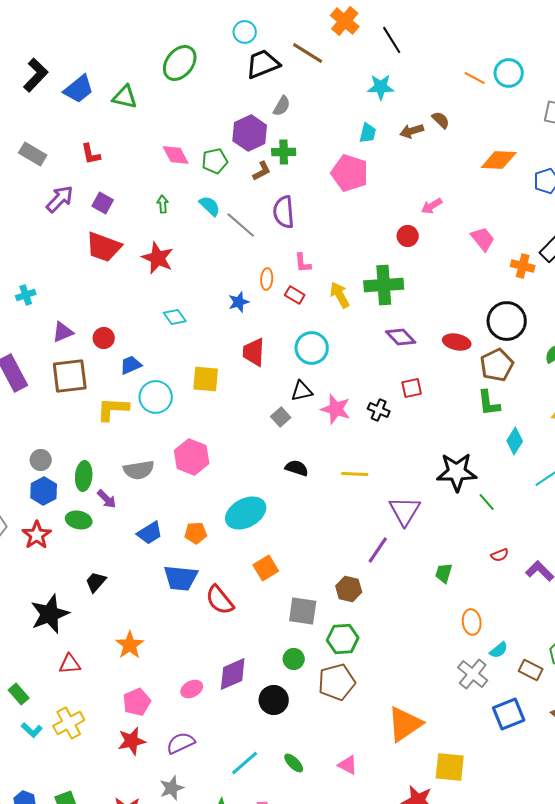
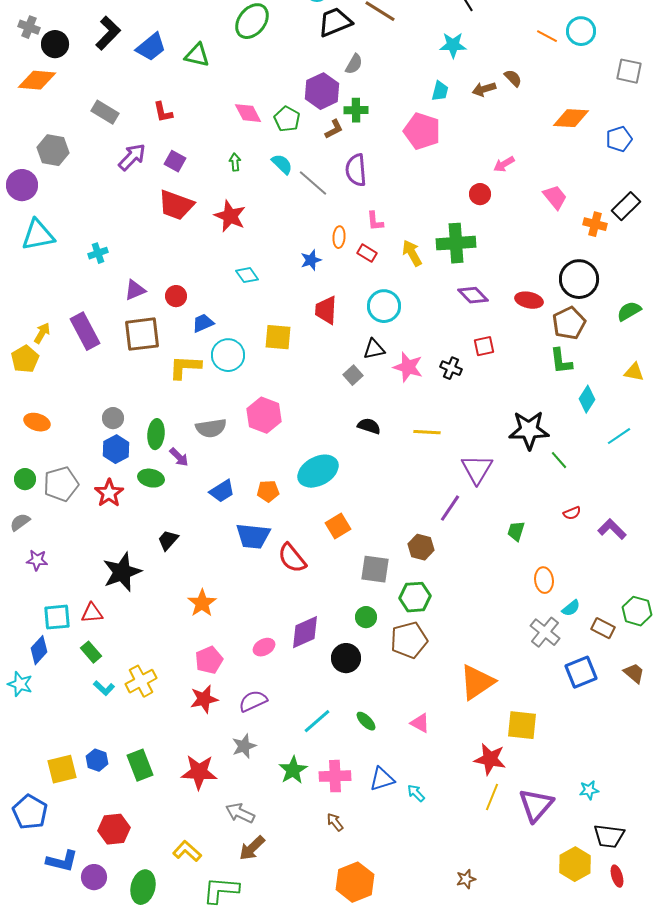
green pentagon: (215, 161) -> (287, 119), turned -30
red triangle: (70, 664) -> (92, 613), moved

